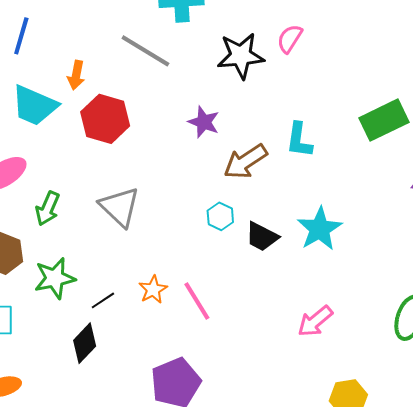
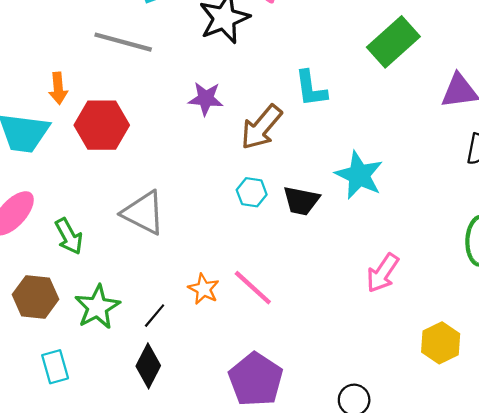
green arrow: (48, 208) -> (69, 236), turned -36

